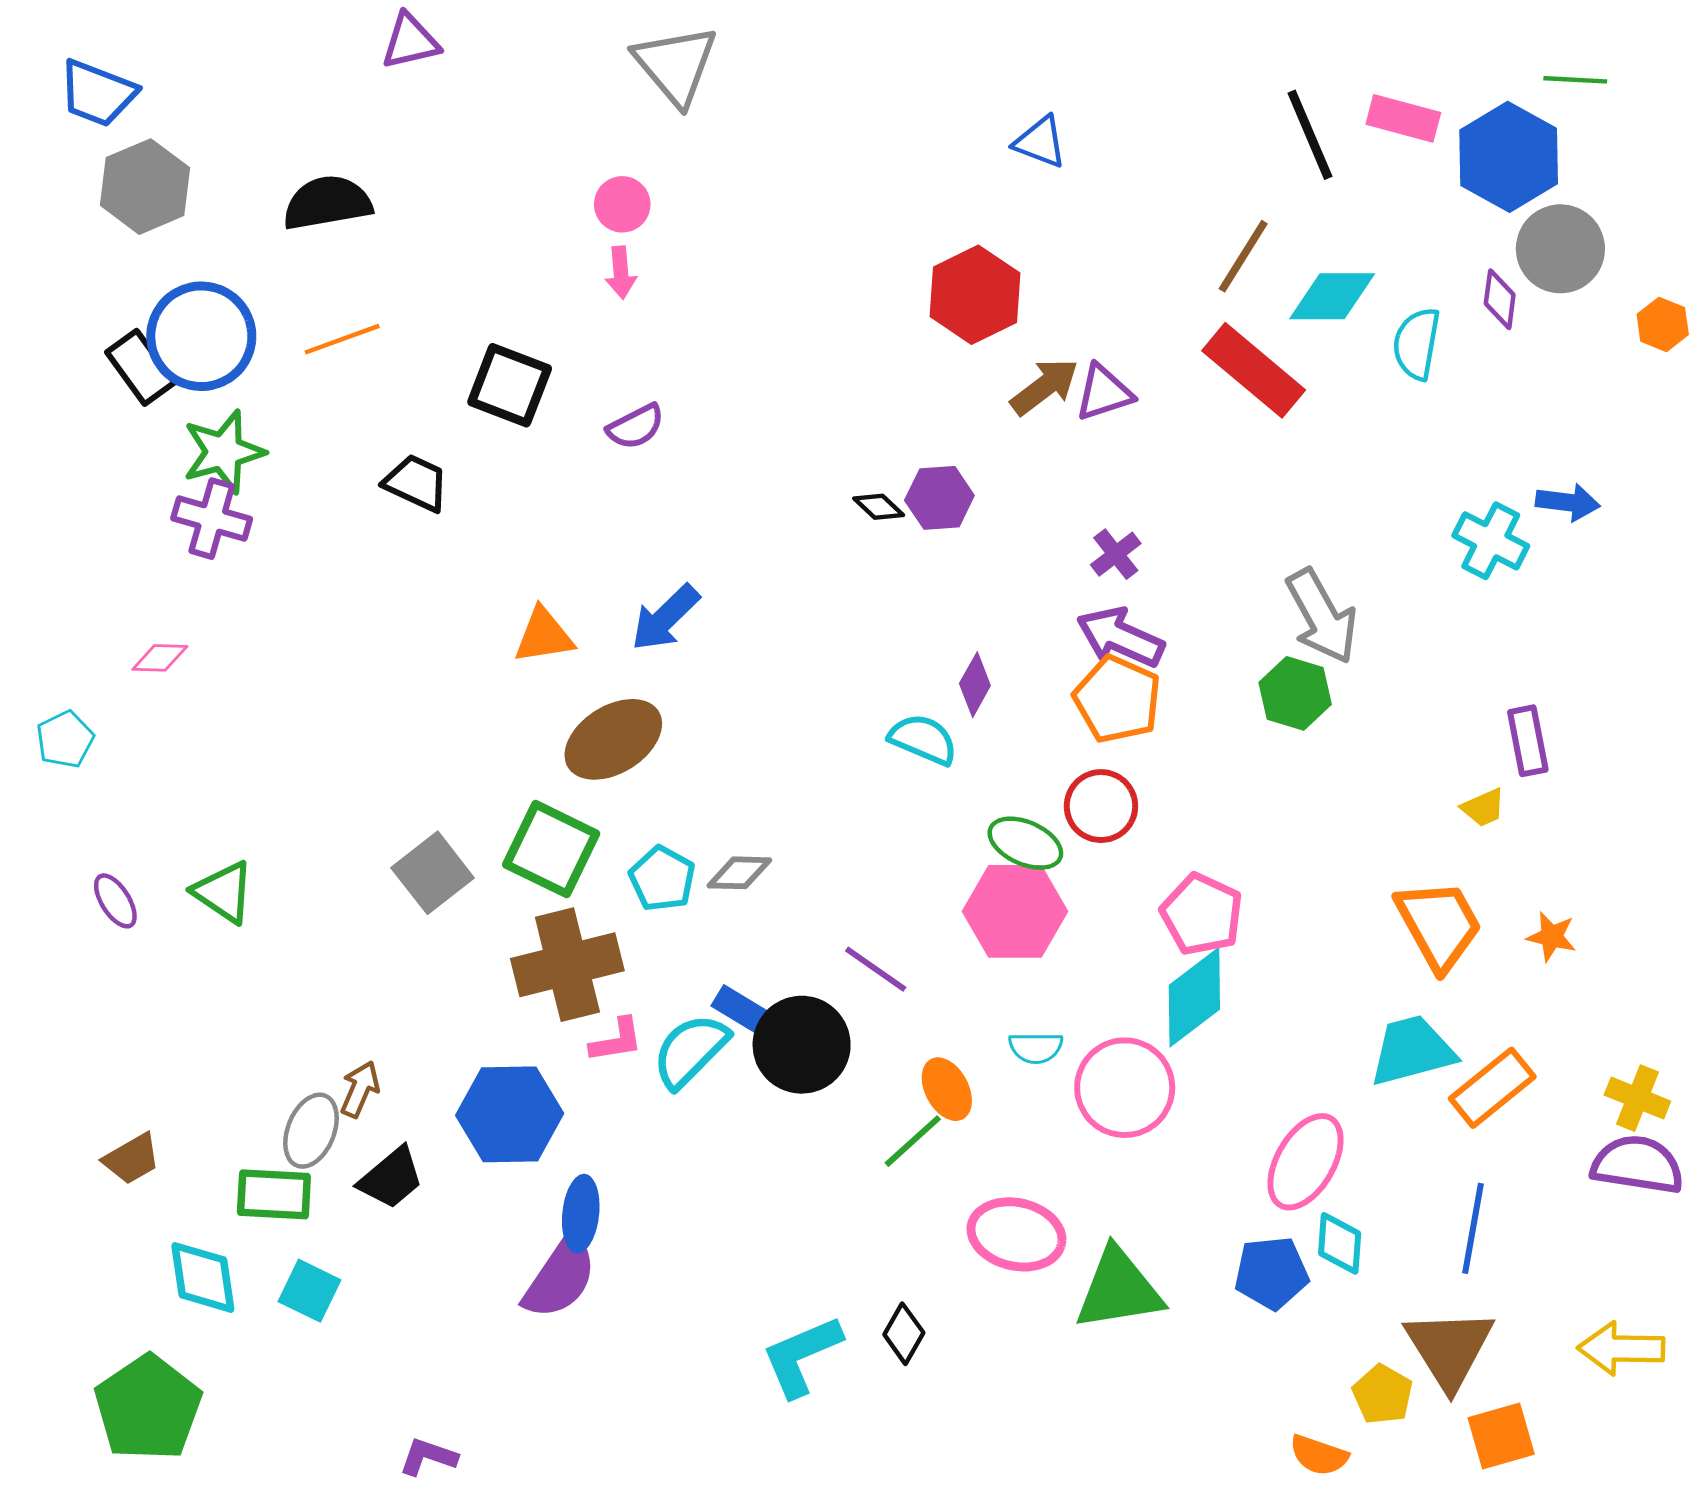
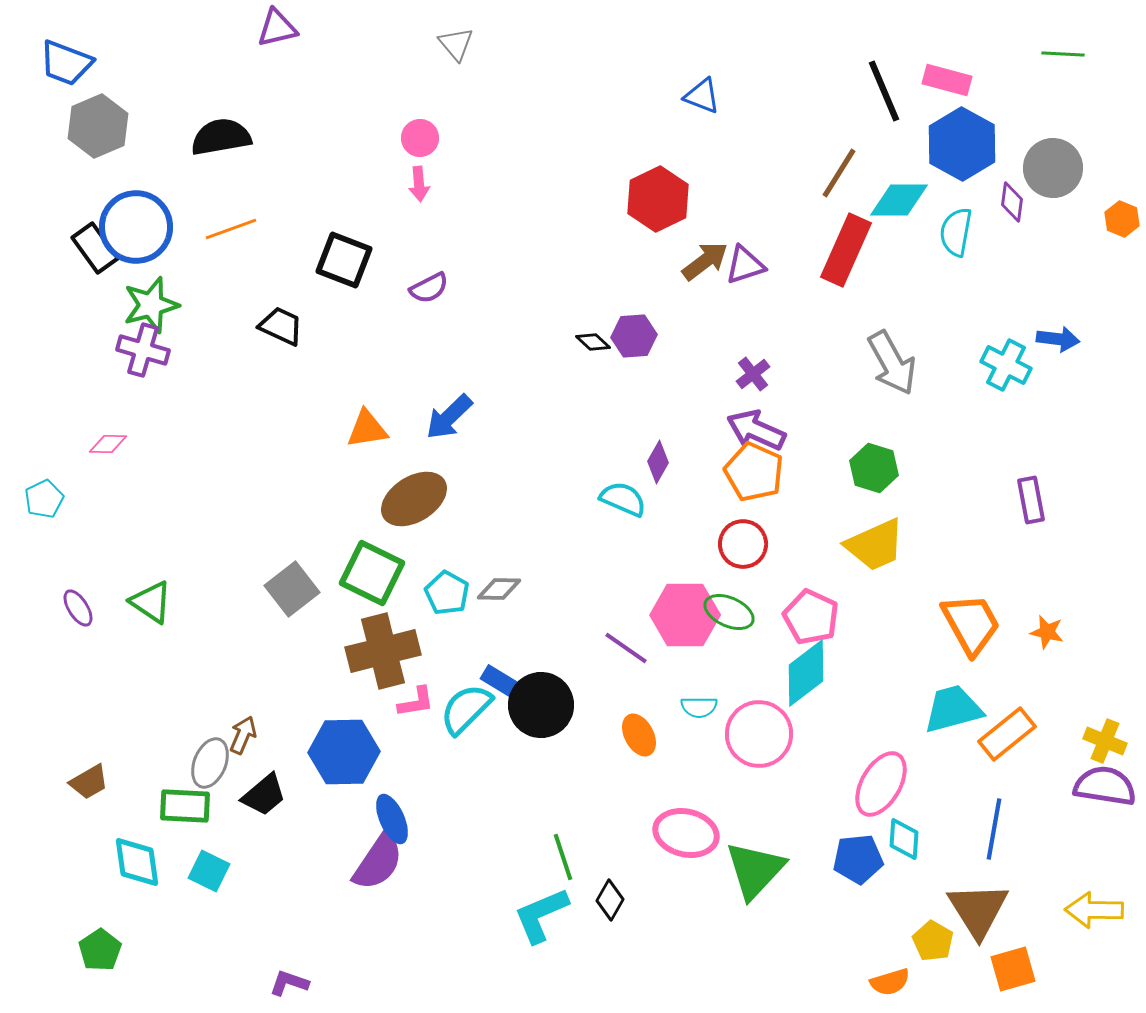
gray triangle: (676, 65) -> (456, 44), size x0.6
blue hexagon: (1509, 157) -> (962, 144), moved
red rectangle: (1254, 370) -> (846, 250), turned 74
gray arrow: (1322, 616) -> (892, 363), moved
yellow trapezoid: (1483, 808) -> (875, 545), moved, size x2.0
green ellipse: (1025, 843) -> (729, 612), moved
purple line: (876, 969) -> (626, 648), moved
green line: (913, 1141) -> (563, 857), moved, turned -66
blue ellipse: (581, 1214) -> (392, 819), turned -30
green triangle: (1119, 1289) -> (755, 870), turned -38
green pentagon: (148, 1408) -> (100, 950), size x0.6
orange semicircle: (1319, 1455) -> (890, 982), turned -36

